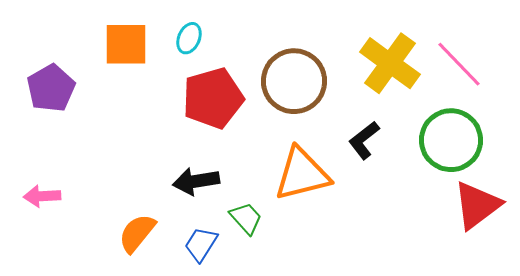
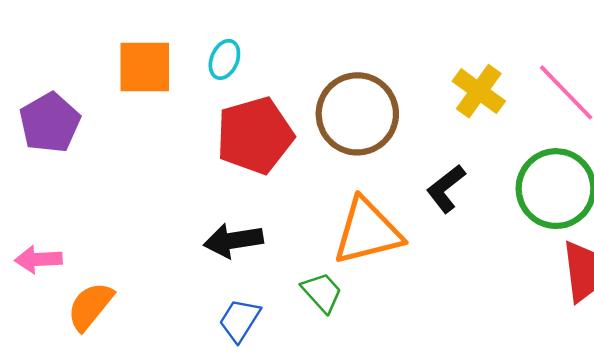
yellow cross: (390, 63) -> (479, 91), size x0.7
green trapezoid: (246, 218) -> (322, 292), moved
orange semicircle: (137, 233) -> (90, 306), moved

